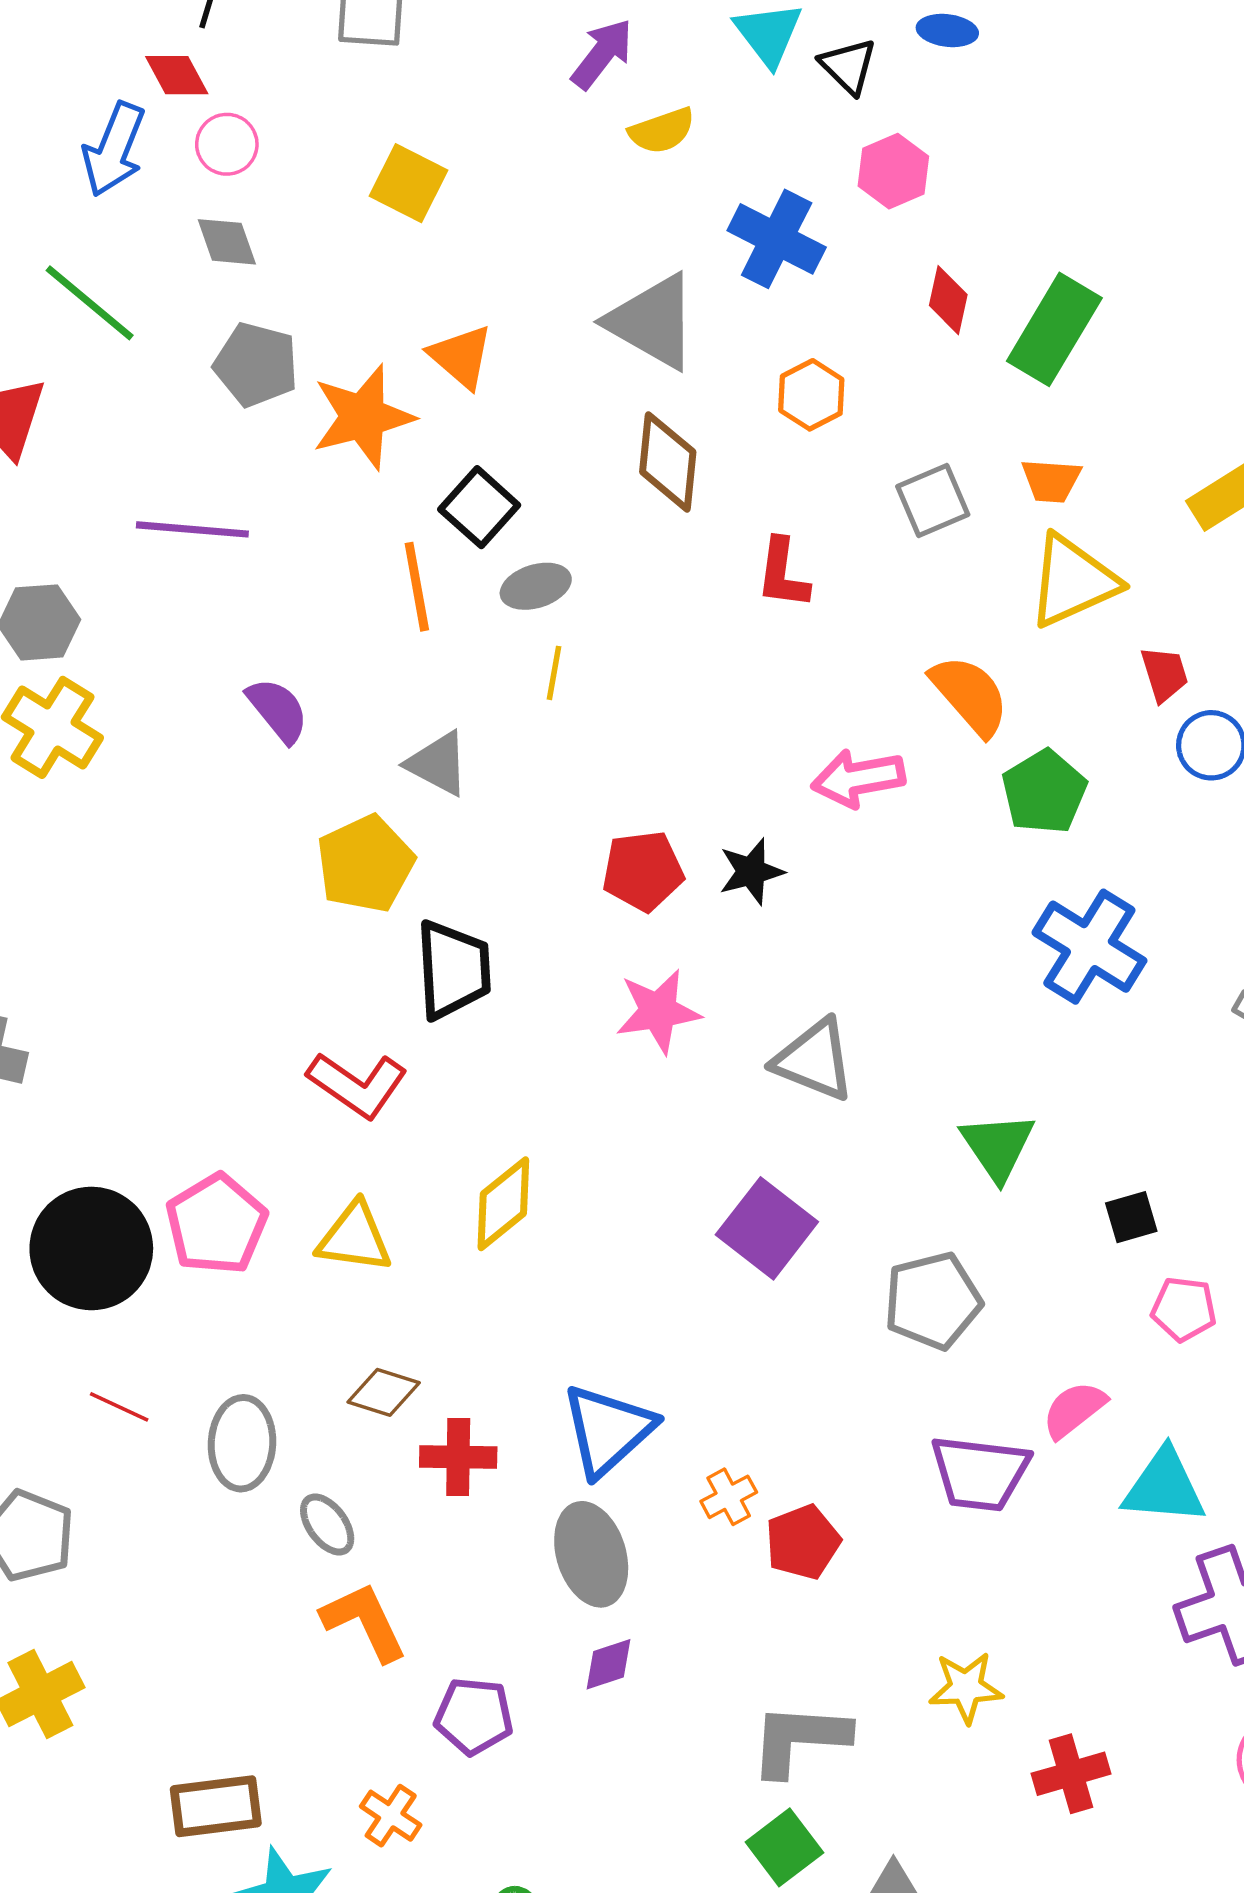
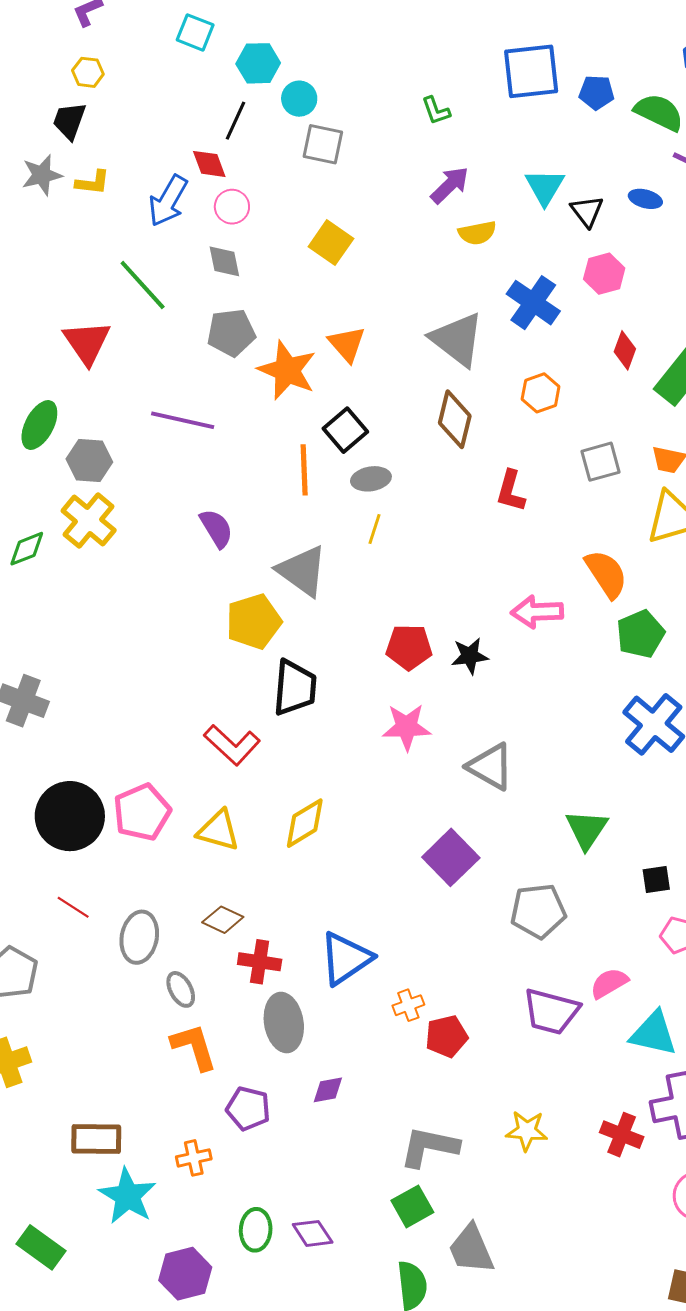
gray pentagon: (256, 365) -> (231, 333), turned -30
orange star: (363, 417) -> (287, 370), turned 30
gray triangle: (438, 764) -> (302, 571), size x1.4
gray ellipse: (591, 1554) -> (284, 1023), moved
red cross: (1071, 1774) -> (622, 1135), moved, turned 30
orange cross: (391, 1816) -> (194, 1158), turned 36

